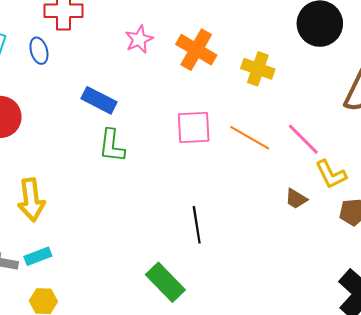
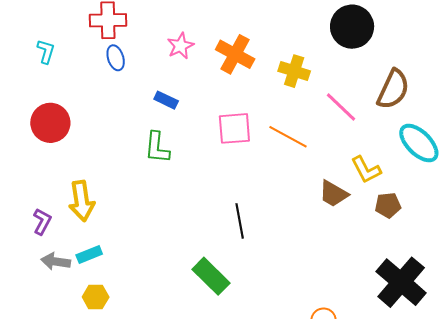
blue ellipse: (39, 51) -> (116, 58), moved
blue rectangle: (99, 100) -> (166, 100), moved, size x0.7
pink line: (303, 139) -> (341, 107), moved
brown trapezoid: (296, 199) -> (333, 194), size x1.4

